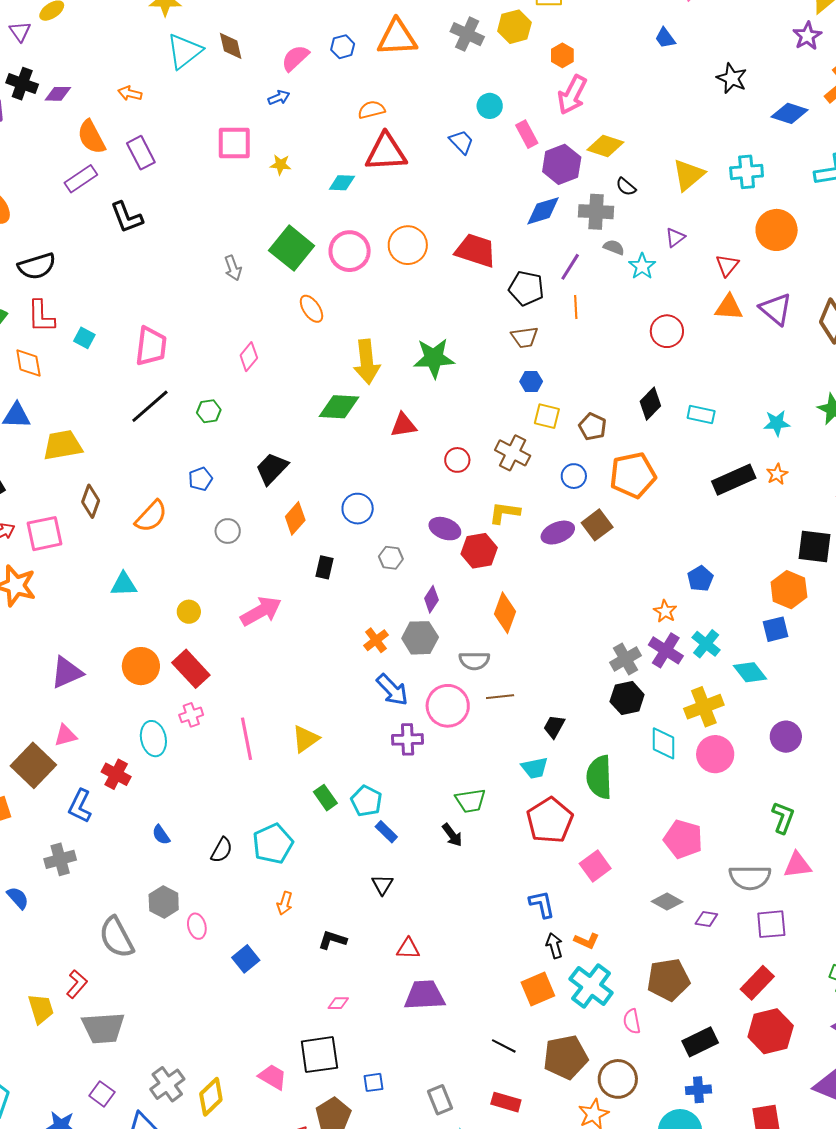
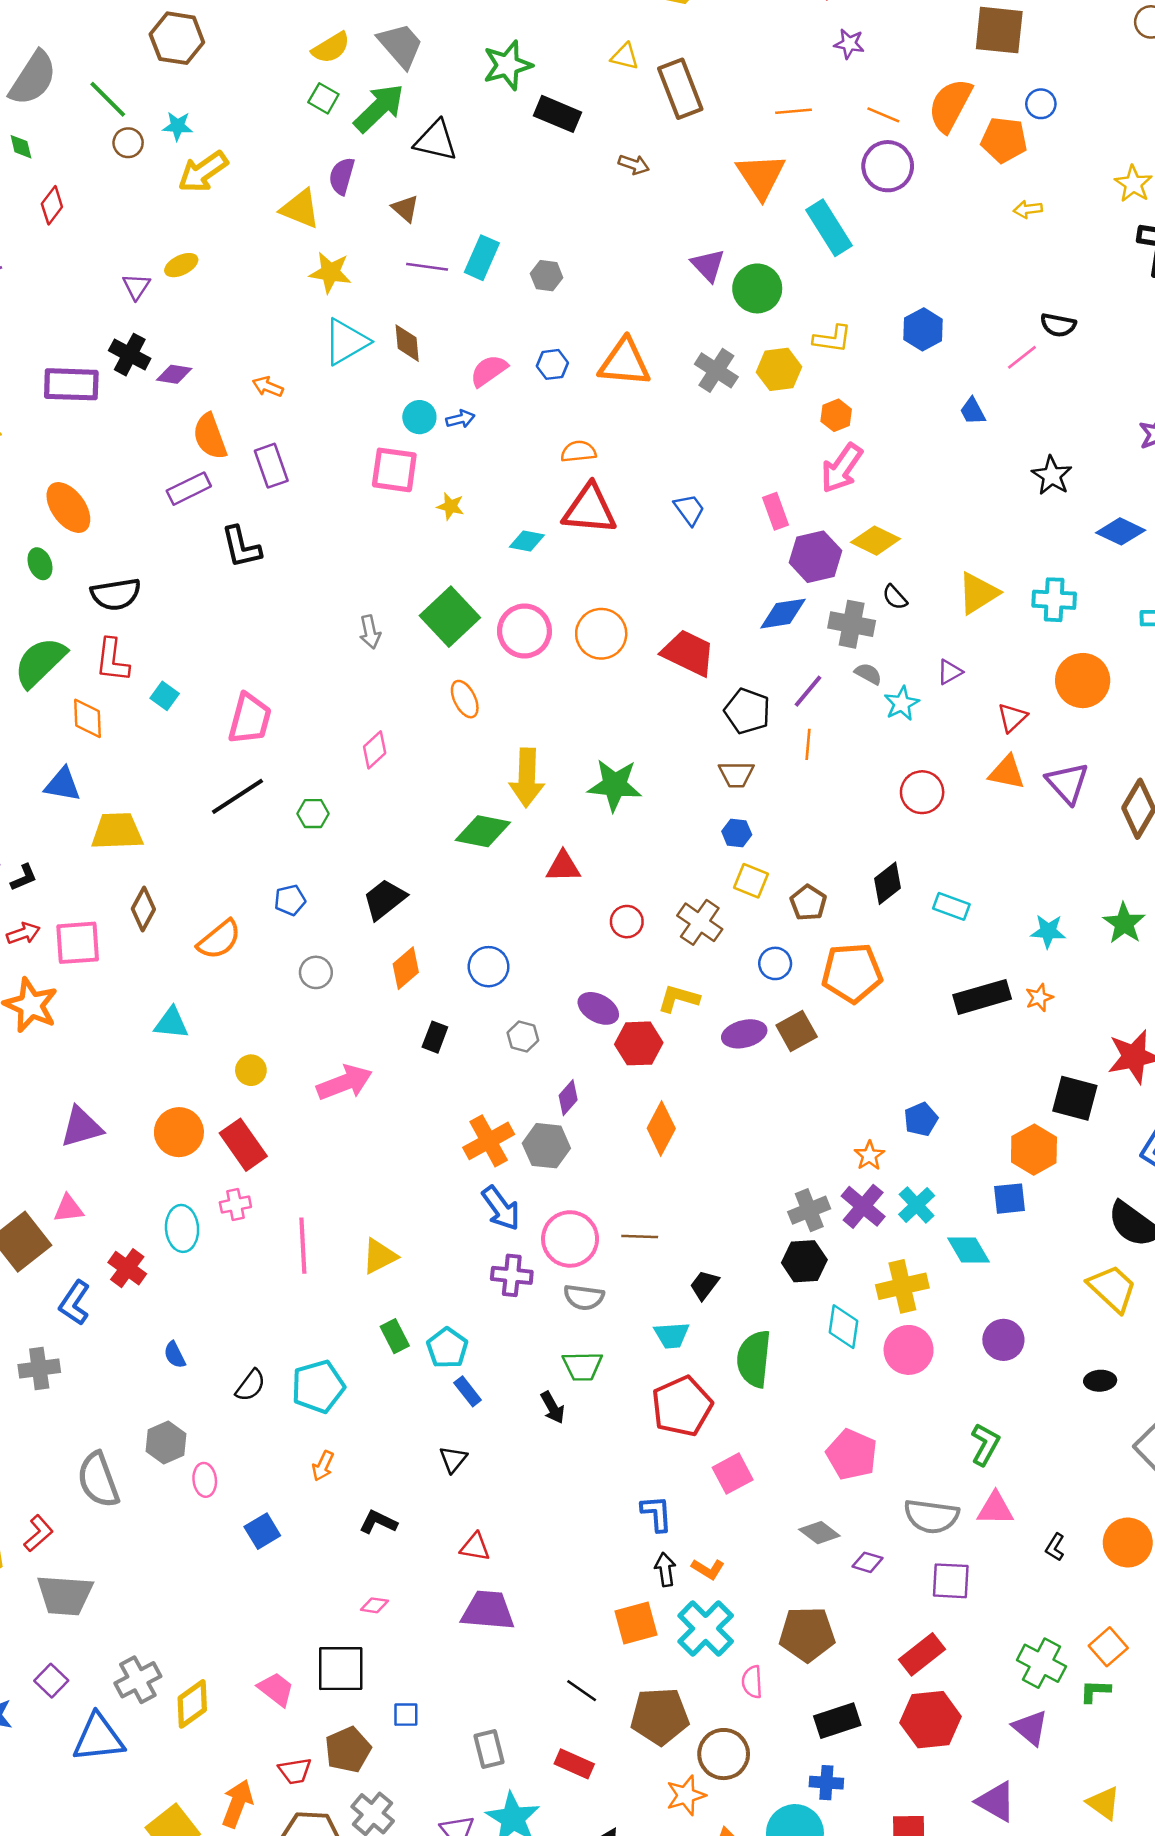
cyan circle: (490, 106) -> (419, 417), moved
orange cross: (376, 640) -> (489, 1141), size x1.5
gray semicircle: (474, 661) -> (584, 1297), moved

